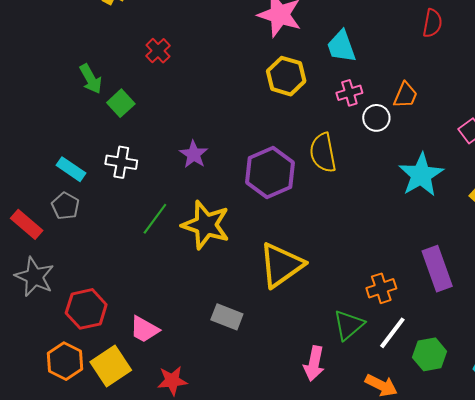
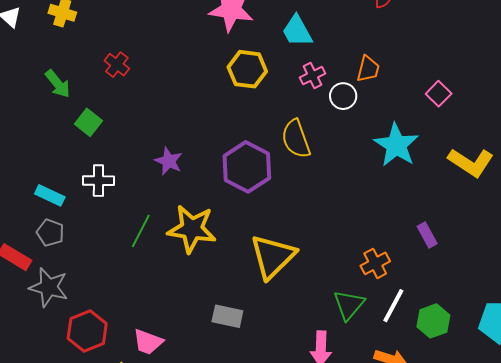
green arrow: (91, 79) -> (58, 84), moved
purple rectangle: (437, 269) -> (427, 235), size x0.6
gray star: (34, 277) -> (49, 287), moved

